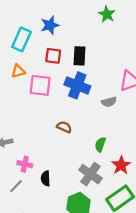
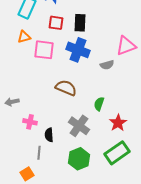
brown semicircle: (64, 127) -> (66, 88), size x1.5
gray cross: (90, 174) -> (79, 126), moved
gray line: (16, 186) -> (39, 153), moved, turned -40

